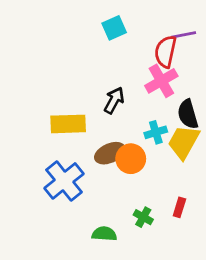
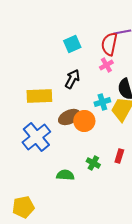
cyan square: (114, 28) -> (72, 44), moved
pink cross: (161, 81) -> (106, 65), size x0.6

